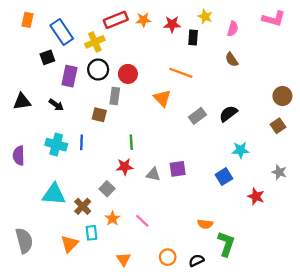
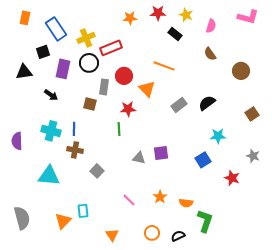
red rectangle: (116, 20) -> (111, 48), moved
red star: (172, 24) -> (158, 13), moved
black rectangle: (193, 38) -> (175, 34), turned -56
red circle: (128, 74) -> (124, 76), moved
brown circle: (282, 96) -> (241, 71), moved
black triangle: (22, 102) -> (24, 72), moved
red star: (125, 167) -> (128, 109), moved
brown cross: (83, 206) -> (75, 150), moved, turned -35
orange star: (112, 218) -> (160, 197), moved

